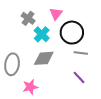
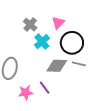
gray diamond: (44, 58) -> (57, 66), moved
purple line: (79, 77) -> (45, 88), moved

